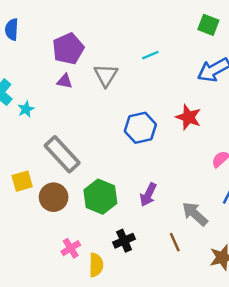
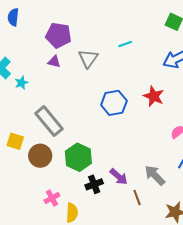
purple pentagon: (68, 49) -> (58, 35), turned 30
yellow square: (22, 181) -> (15, 141), turned 30
purple arrow: (148, 195) -> (119, 177), moved, turned -78
black cross: (124, 241) -> (94, 184), moved

